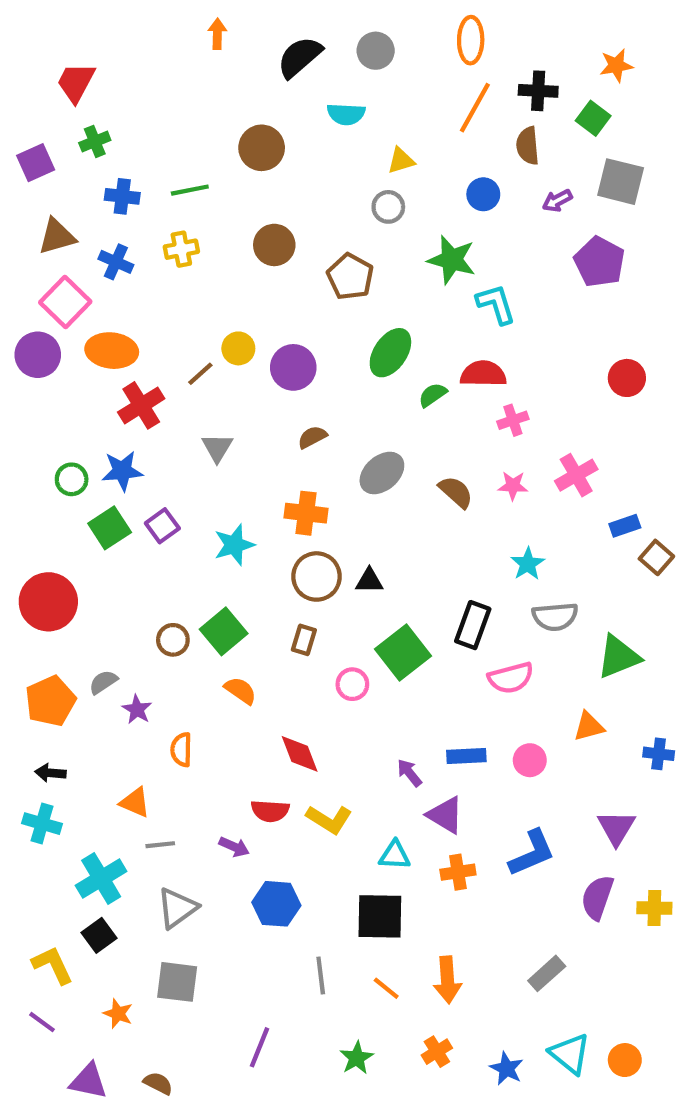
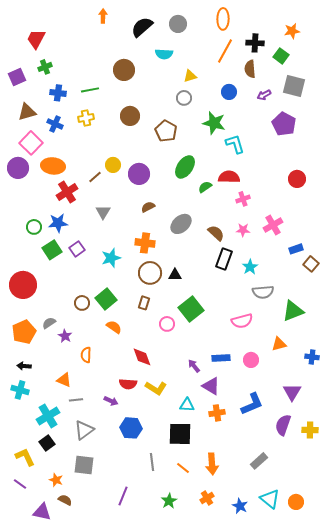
black rectangle: (473, 625) -> (224, 259), moved
brown semicircle: (158, 1083) -> (65, 500), moved

